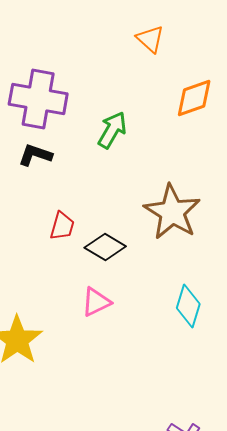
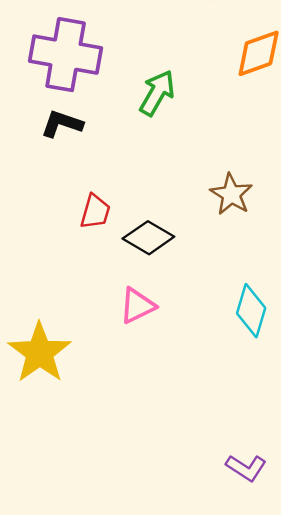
brown star: (172, 212) -> (231, 194), size x0.6

